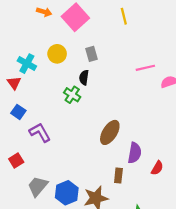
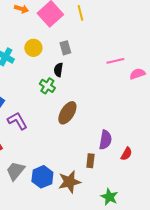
yellow line: (124, 16) -> (80, 13), moved
brown ellipse: (110, 132) -> (67, 113), moved

